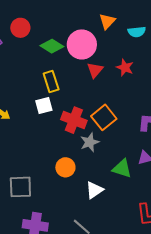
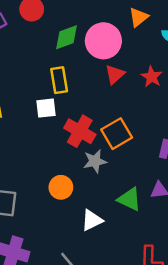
green diamond: (52, 46) -> (67, 37), turned -60

